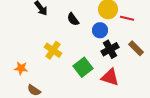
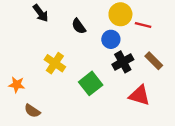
red triangle: (110, 77) -> (139, 95), moved

